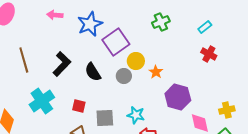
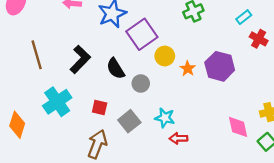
red cross: (209, 54) -> (259, 39), moved
gray circle: (124, 76) -> (141, 83), moved
purple hexagon: (178, 97) -> (220, 66), moved
gray square: (105, 118) -> (129, 121), turned -36

